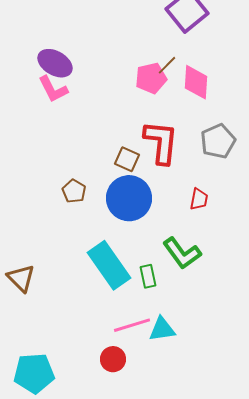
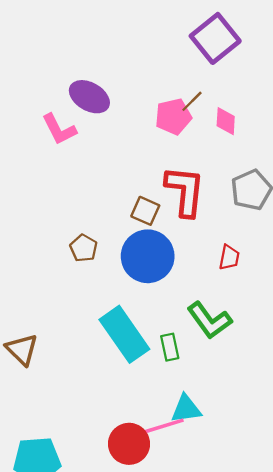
purple ellipse: (55, 63) -> (89, 97), moved
pink diamond: (196, 82) -> (226, 121), size x0.7
pink line: (132, 325) -> (163, 426), moved
red circle: (113, 359) -> (129, 444), size x1.4

